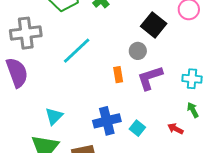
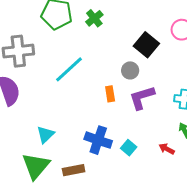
blue cross: (107, 121) -> (98, 140), turned 32

